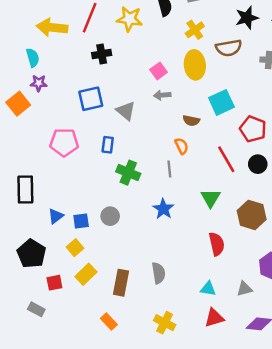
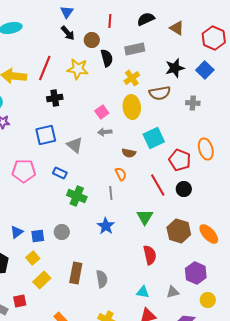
blue rectangle: (108, 145) -> (60, 173), turned -72
red square: (54, 283) -> (20, 301), moved
brown rectangle: (121, 283) -> (76, 273), moved

